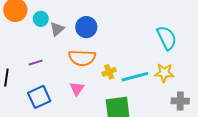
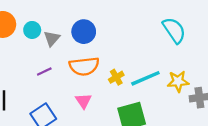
purple line: (36, 63) -> (44, 72), moved
yellow star: (164, 73) -> (178, 81), moved

